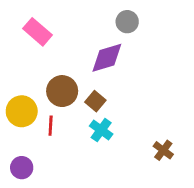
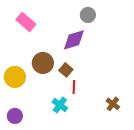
red line: (51, 126) -> (74, 87), moved
cyan cross: (101, 130) -> (60, 105), moved

